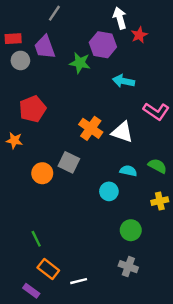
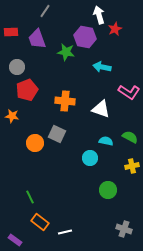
gray circle: (20, 60) -> (17, 67), moved
orange cross: (91, 128) -> (65, 101), moved, turned -30
gray cross: (128, 267) -> (124, 229), moved
purple rectangle: (31, 291) -> (15, 240), moved

